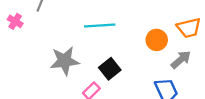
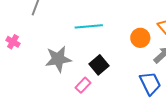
pink cross: (15, 21) -> (13, 42), moved

